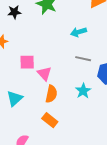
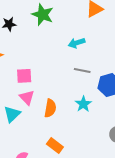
pink triangle: (44, 73) -> (27, 98), moved
orange rectangle: (50, 120) -> (55, 145), moved

